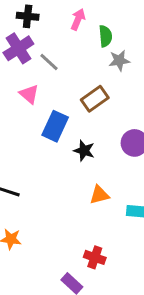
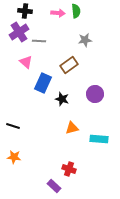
pink arrow: (78, 19) -> (58, 13), turned 72
green semicircle: (105, 36) -> (76, 11), moved
gray line: (49, 62) -> (39, 41), turned -40

